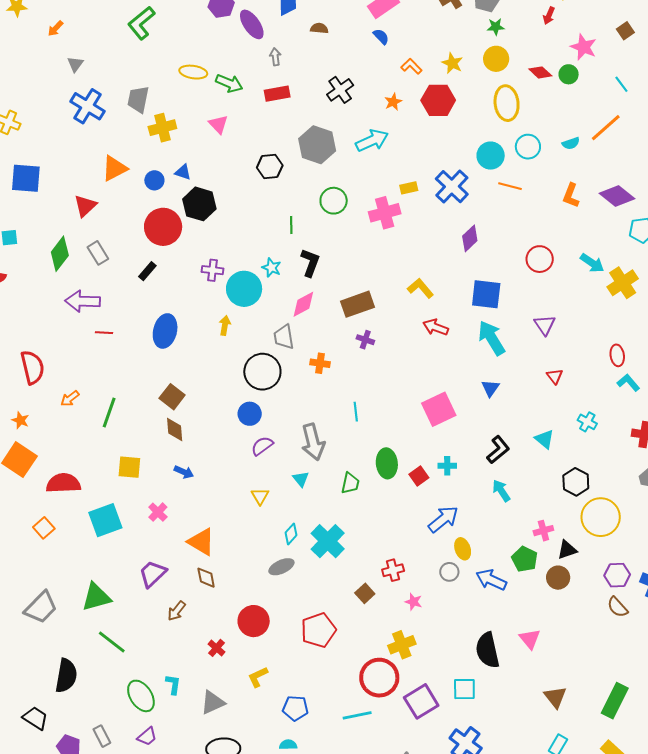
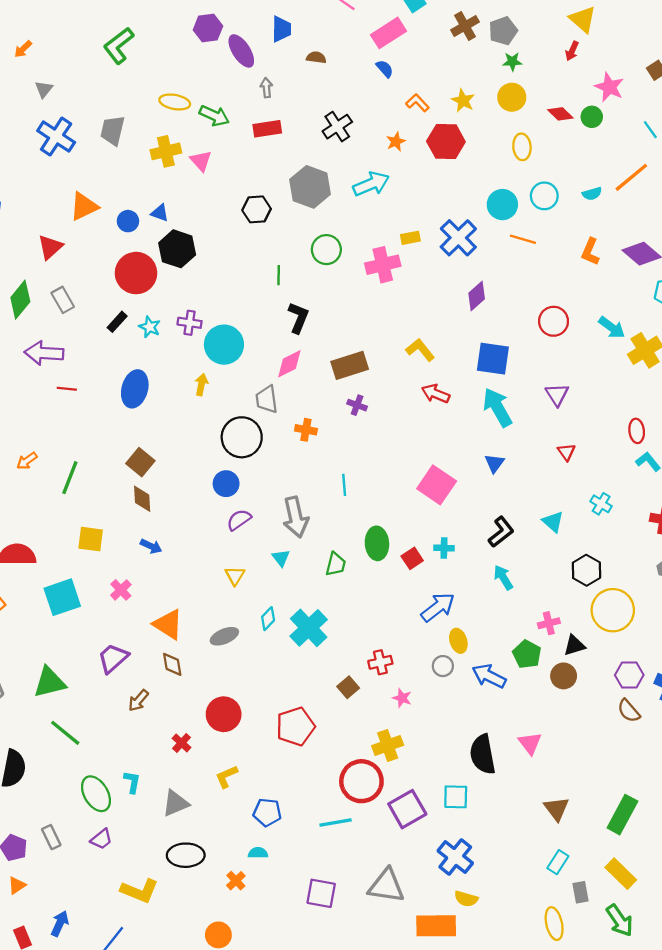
yellow ellipse: (507, 103) -> (522, 147), size x0.7
yellow cross: (162, 128) -> (166, 151), moved
cyan star: (271, 268) -> (150, 327), moved
pink square: (439, 409) -> (437, 485), turned -32
gray ellipse: (281, 567) -> (224, 636), moved

